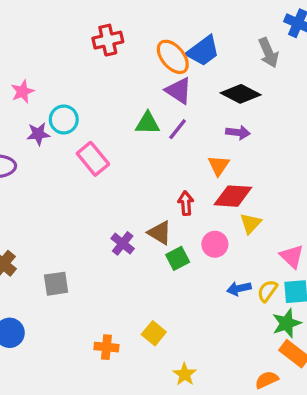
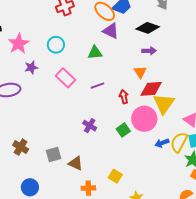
pink star: (23, 92) -> (19, 44), size x1.5
cyan circle: (64, 119) -> (56, 45), moved
purple line: (178, 129) -> (97, 86), moved, turned 40
yellow triangle: (251, 223) -> (164, 104), size x1.6
brown triangle: (160, 233) -> (76, 163), moved
pink circle: (215, 244) -> (144, 119), size x1.6
yellow semicircle: (267, 291) -> (179, 142), size x1.5

